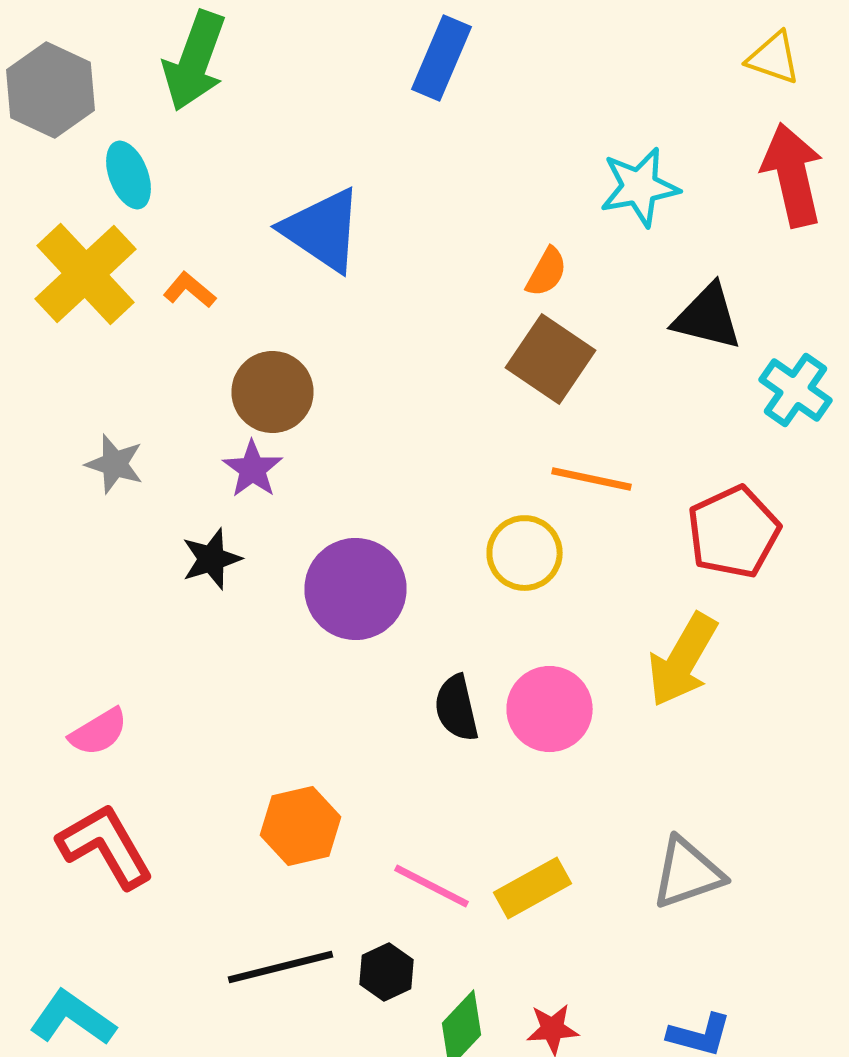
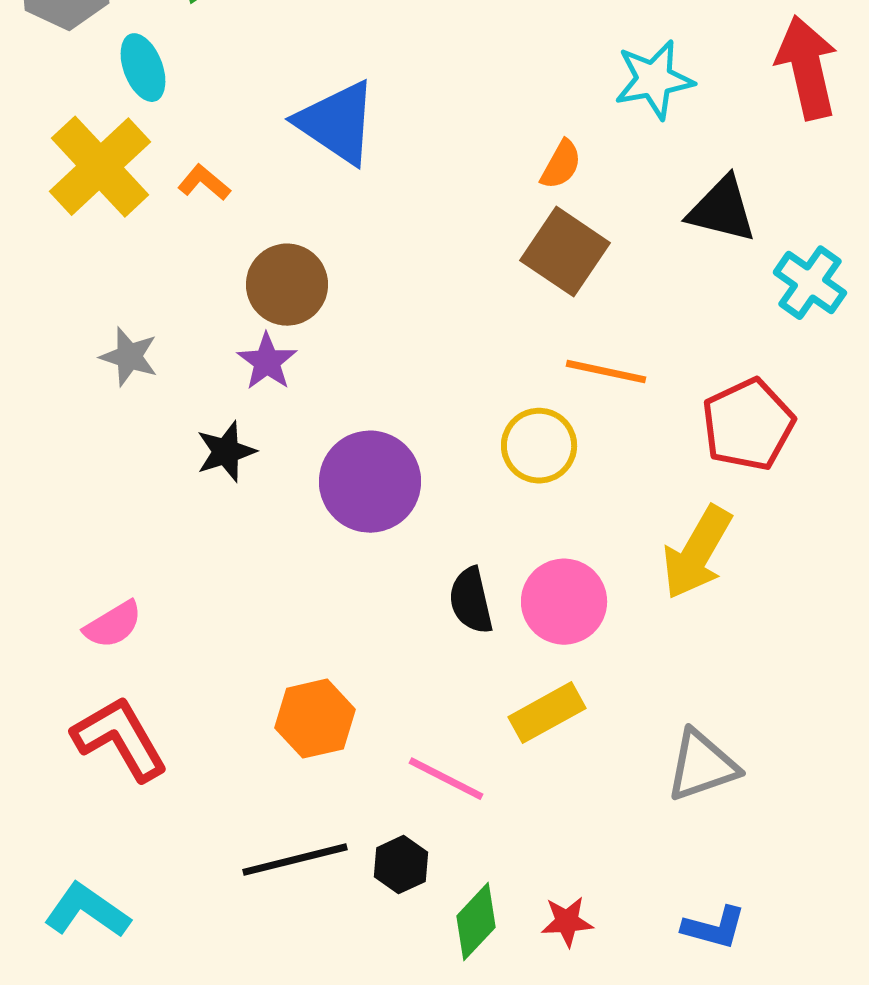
yellow rectangle: (532, 888) -> (547, 713), moved

